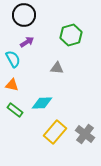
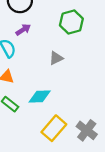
gray triangle: (57, 68) -> (56, 58), turned -32

